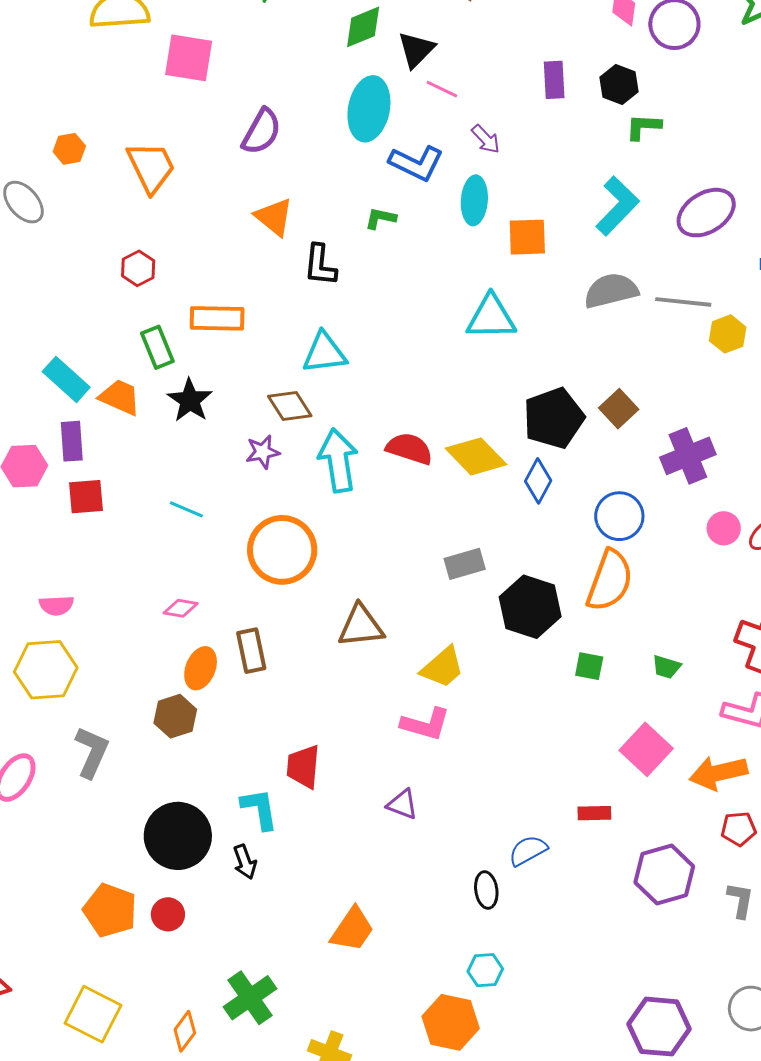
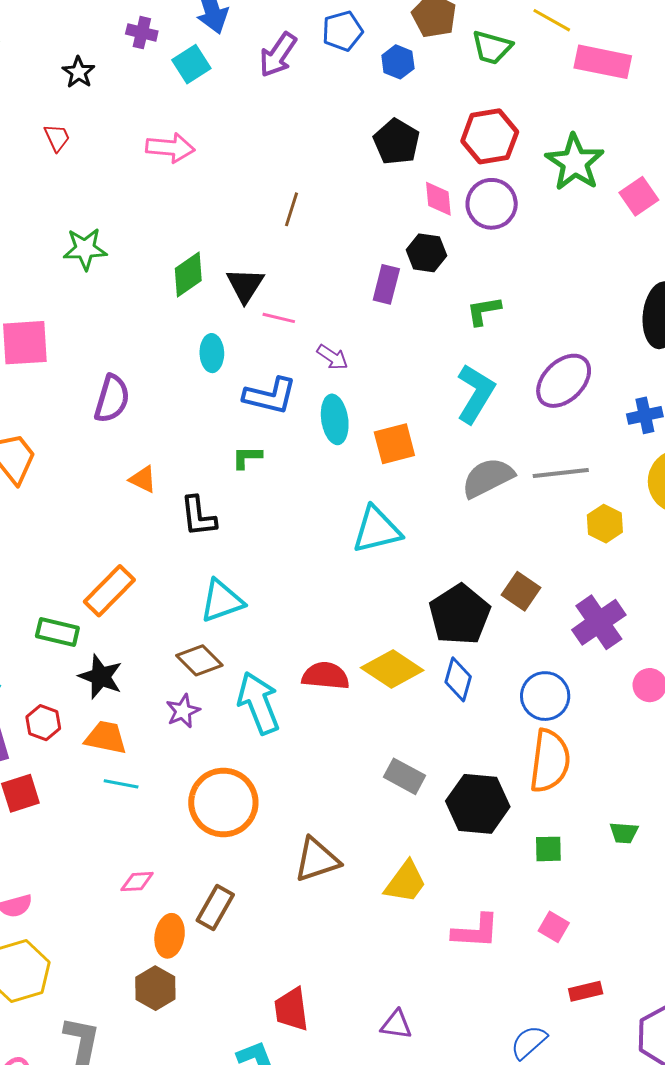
purple rectangle: (554, 80) -> (386, 284), turned 30
black hexagon: (619, 84) -> (426, 253), moved
cyan ellipse: (369, 109) -> (212, 353), size x0.6
orange triangle: (274, 217) -> (143, 479), size x0.7
red hexagon: (138, 268) -> (43, 723), moved
orange rectangle: (217, 318) -> (109, 591), turned -34
yellow hexagon: (728, 334) -> (605, 524), moved
green rectangle: (157, 347) -> (57, 632), turned -42
orange trapezoid: (120, 397) -> (106, 737), moved
gray rectangle: (465, 564) -> (405, 776), turned 57
brown rectangle: (251, 651) -> (215, 908), turned 54
pink L-shape: (426, 724) -> (476, 931), moved
pink square: (646, 749) -> (554, 927), moved, size x0.6

